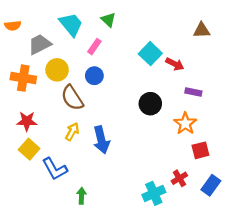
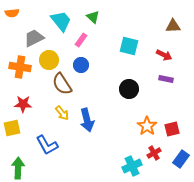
orange semicircle: (13, 26) -> (12, 13), moved
cyan square: (150, 54) -> (129, 46), turned -30
red arrow: (175, 64) -> (164, 55), moved
orange star: (185, 123) -> (147, 126), moved
yellow arrow: (72, 132) -> (62, 113), turned 112
yellow square: (29, 149) -> (12, 128), moved, turned 36
green arrow: (82, 196) -> (18, 168), moved, size x1.5

